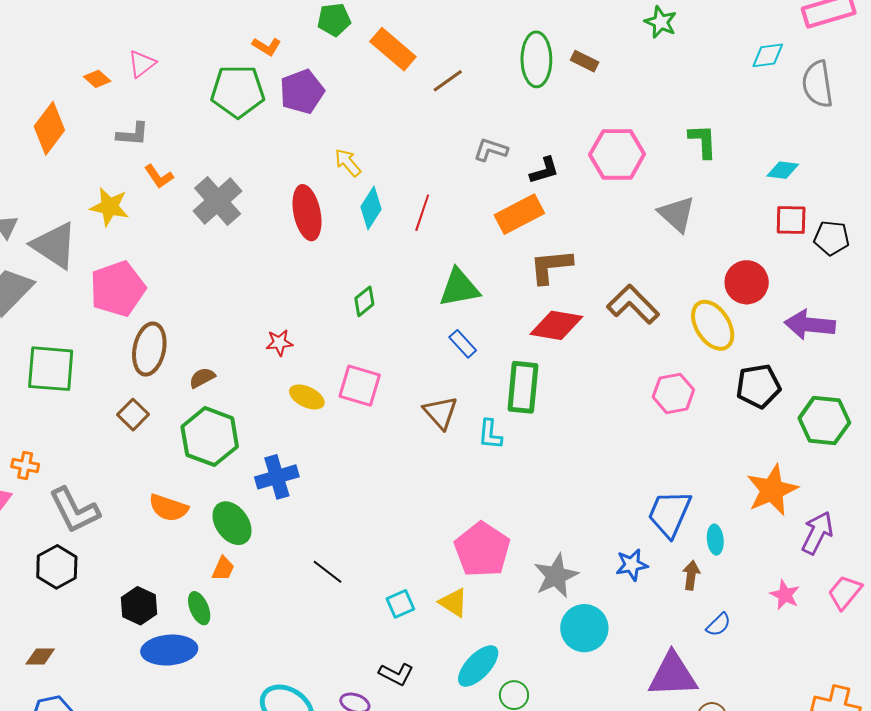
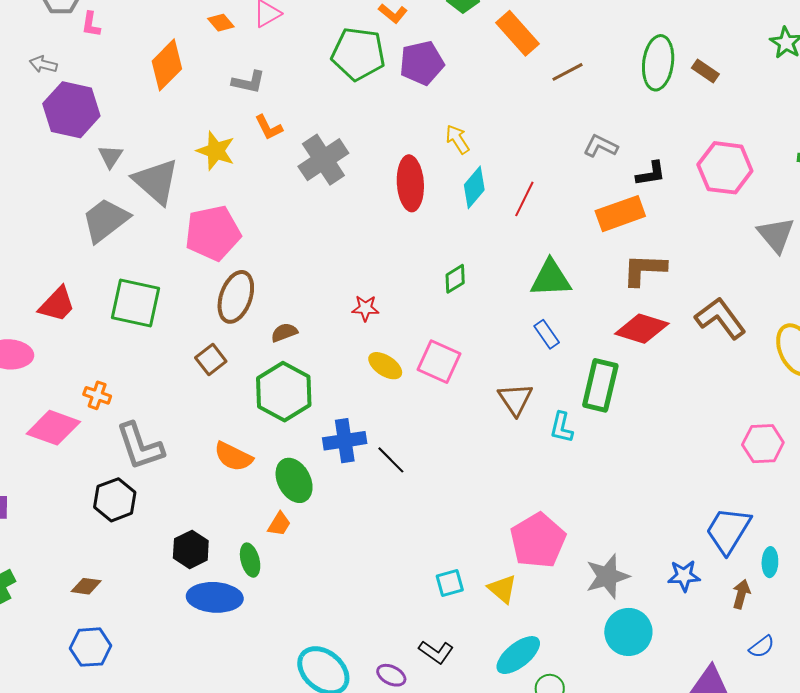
pink hexagon: (673, 393) -> (763, 444), moved
black line: (327, 572) -> (391, 460), moved

